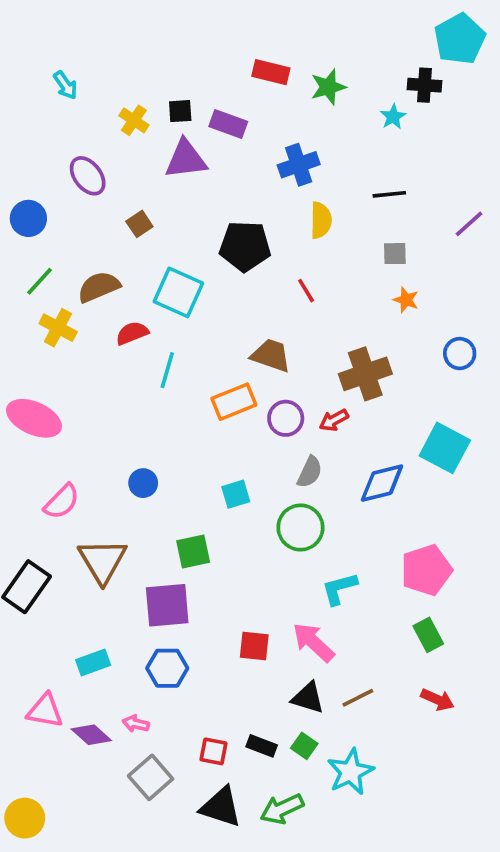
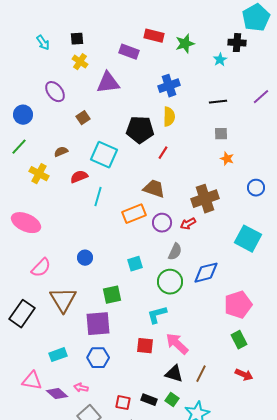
black square: (180, 111) -> (77, 39), moved
purple rectangle: (228, 124) -> (129, 52), moved
yellow semicircle: (321, 220) -> (169, 117), moved
purple line: (469, 224) -> (261, 97), moved
green line: (40, 281) -> (19, 147), moved
brown semicircle: (99, 287) -> (61, 152), size x0.6
red line: (306, 291) -> (163, 153), moved, turned 64
blue diamond: (382, 483) -> (206, 273), moved
cyan L-shape: (339, 589) -> (157, 315), moved
brown line: (358, 698) -> (201, 374), turned -36

